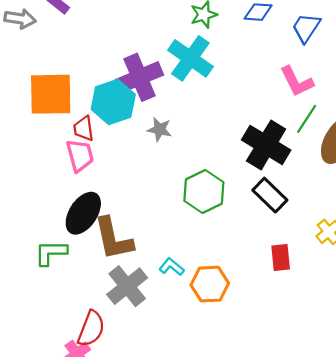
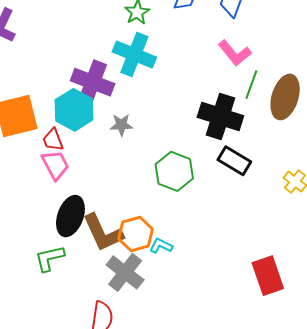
purple cross: (139, 77) -> (93, 82), turned -33
red rectangle: (281, 258) -> (268, 276), moved, size x1.5
orange hexagon: (210, 284) -> (136, 234), moved

